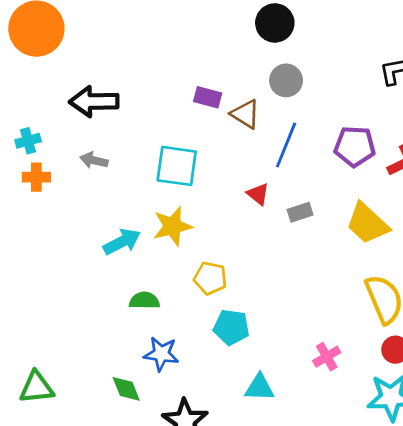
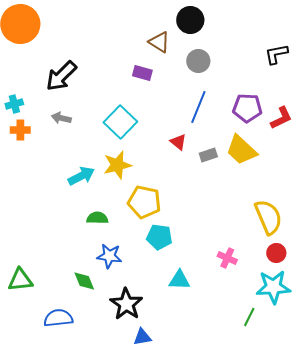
black arrow: (94, 101) -> (61, 76), turned -44
brown triangle: (245, 114) -> (159, 42), moved
cyan square: (177, 166) -> (120, 122), turned 36
yellow trapezoid: (367, 223) -> (241, 150), moved
yellow pentagon: (210, 278) -> (144, 202), size x1.4
pink cross: (327, 357) -> (227, 258), turned -36

